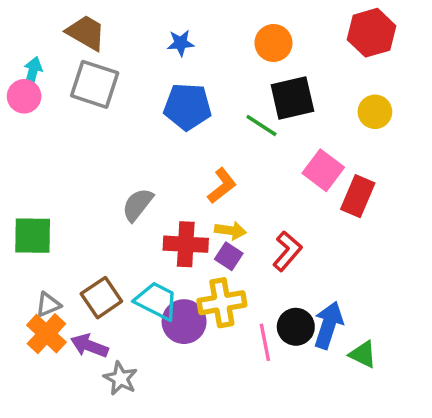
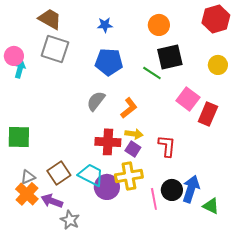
cyan arrow: (33, 72) -> (20, 69), moved
gray semicircle: (138, 205) -> (96, 101), moved
red L-shape: (287, 251) -> (167, 146), turned -35

